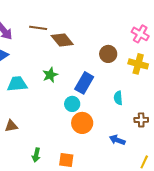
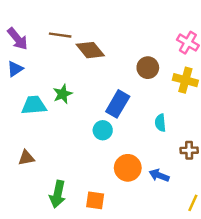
green star: (50, 75) -> (63, 94), moved
orange circle: (82, 123) -> (128, 168), moved
green arrow: (36, 155) -> (58, 194), size x1.5

